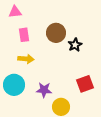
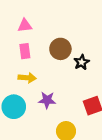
pink triangle: (15, 12) -> (25, 26), moved
purple star: (44, 90) -> (47, 100), moved

